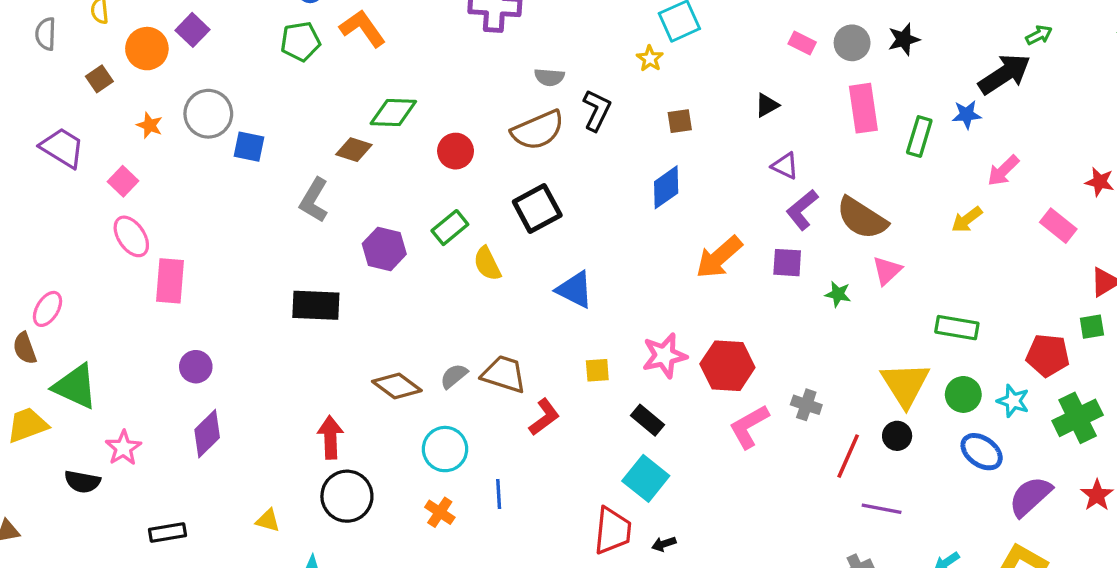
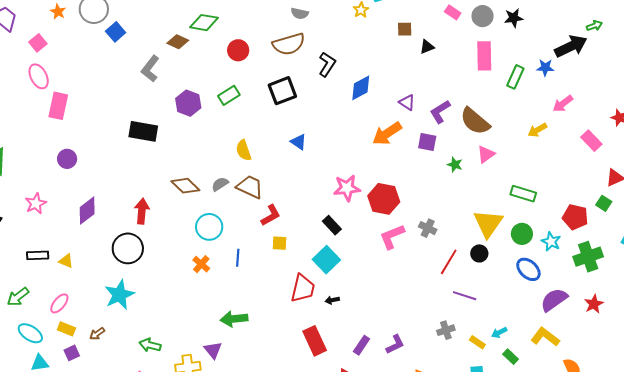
black L-shape: (597, 110) -> (327, 64), moved
brown square: (680, 121) -> (405, 29), moved
blue square: (249, 147) -> (116, 32), turned 30
purple triangle: (785, 166) -> (407, 102), moved
yellow semicircle: (487, 264) -> (244, 150), moved
blue triangle: (575, 290) -> (299, 142), size x0.7
green square: (1092, 327) -> (604, 203), turned 35
yellow square: (597, 370) -> (279, 243), moved
purple diamond: (207, 434) -> (87, 211), moved
pink star: (123, 448) -> (36, 203), moved
black circle: (347, 496) -> (128, 248), moved
yellow triangle: (268, 520) -> (66, 261), moved

